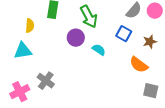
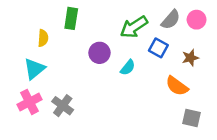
green arrow: (89, 17) -> (134, 27), moved, turned 85
cyan semicircle: (99, 50) -> (128, 68), turned 96
cyan triangle: (23, 51) -> (34, 69), turned -30
pink cross: (20, 92) -> (29, 102), moved

